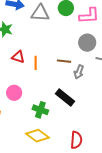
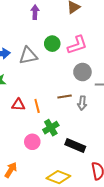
pink circle: (14, 93) -> (32, 142), moved
black rectangle: (65, 97) -> (75, 146), moved
green cross: (40, 110) -> (51, 128), moved, turned -35

